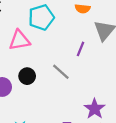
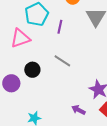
purple line: (80, 49) -> (60, 27), moved

